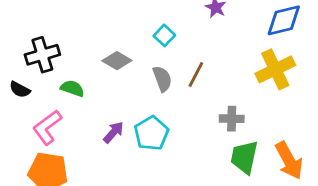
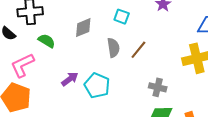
cyan square: (164, 35) -> (122, 17), turned -35
gray diamond: (117, 61) -> (83, 28), turned -65
cyan pentagon: (151, 133) -> (97, 86), turned -30

